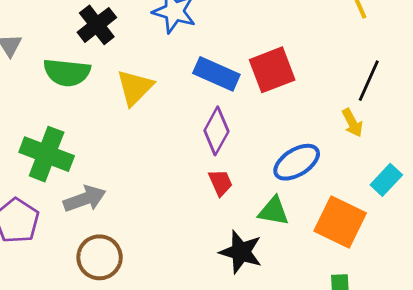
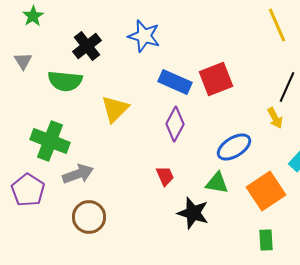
yellow triangle: (135, 87) -> (115, 109), moved
red trapezoid: (221, 183) -> (165, 176), moved
orange square: (340, 222) -> (266, 191), turned 30

